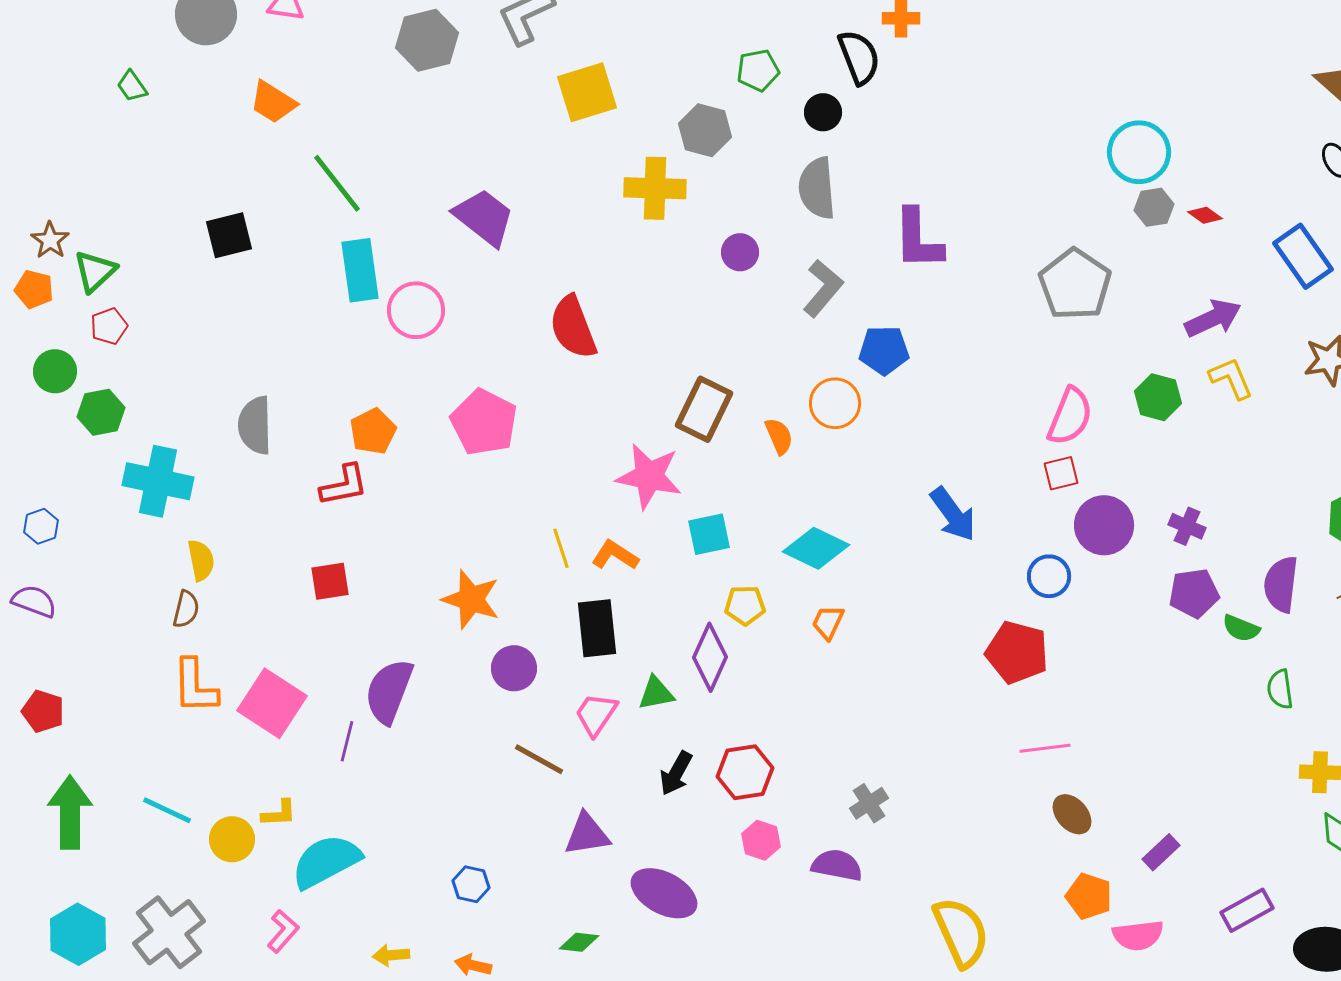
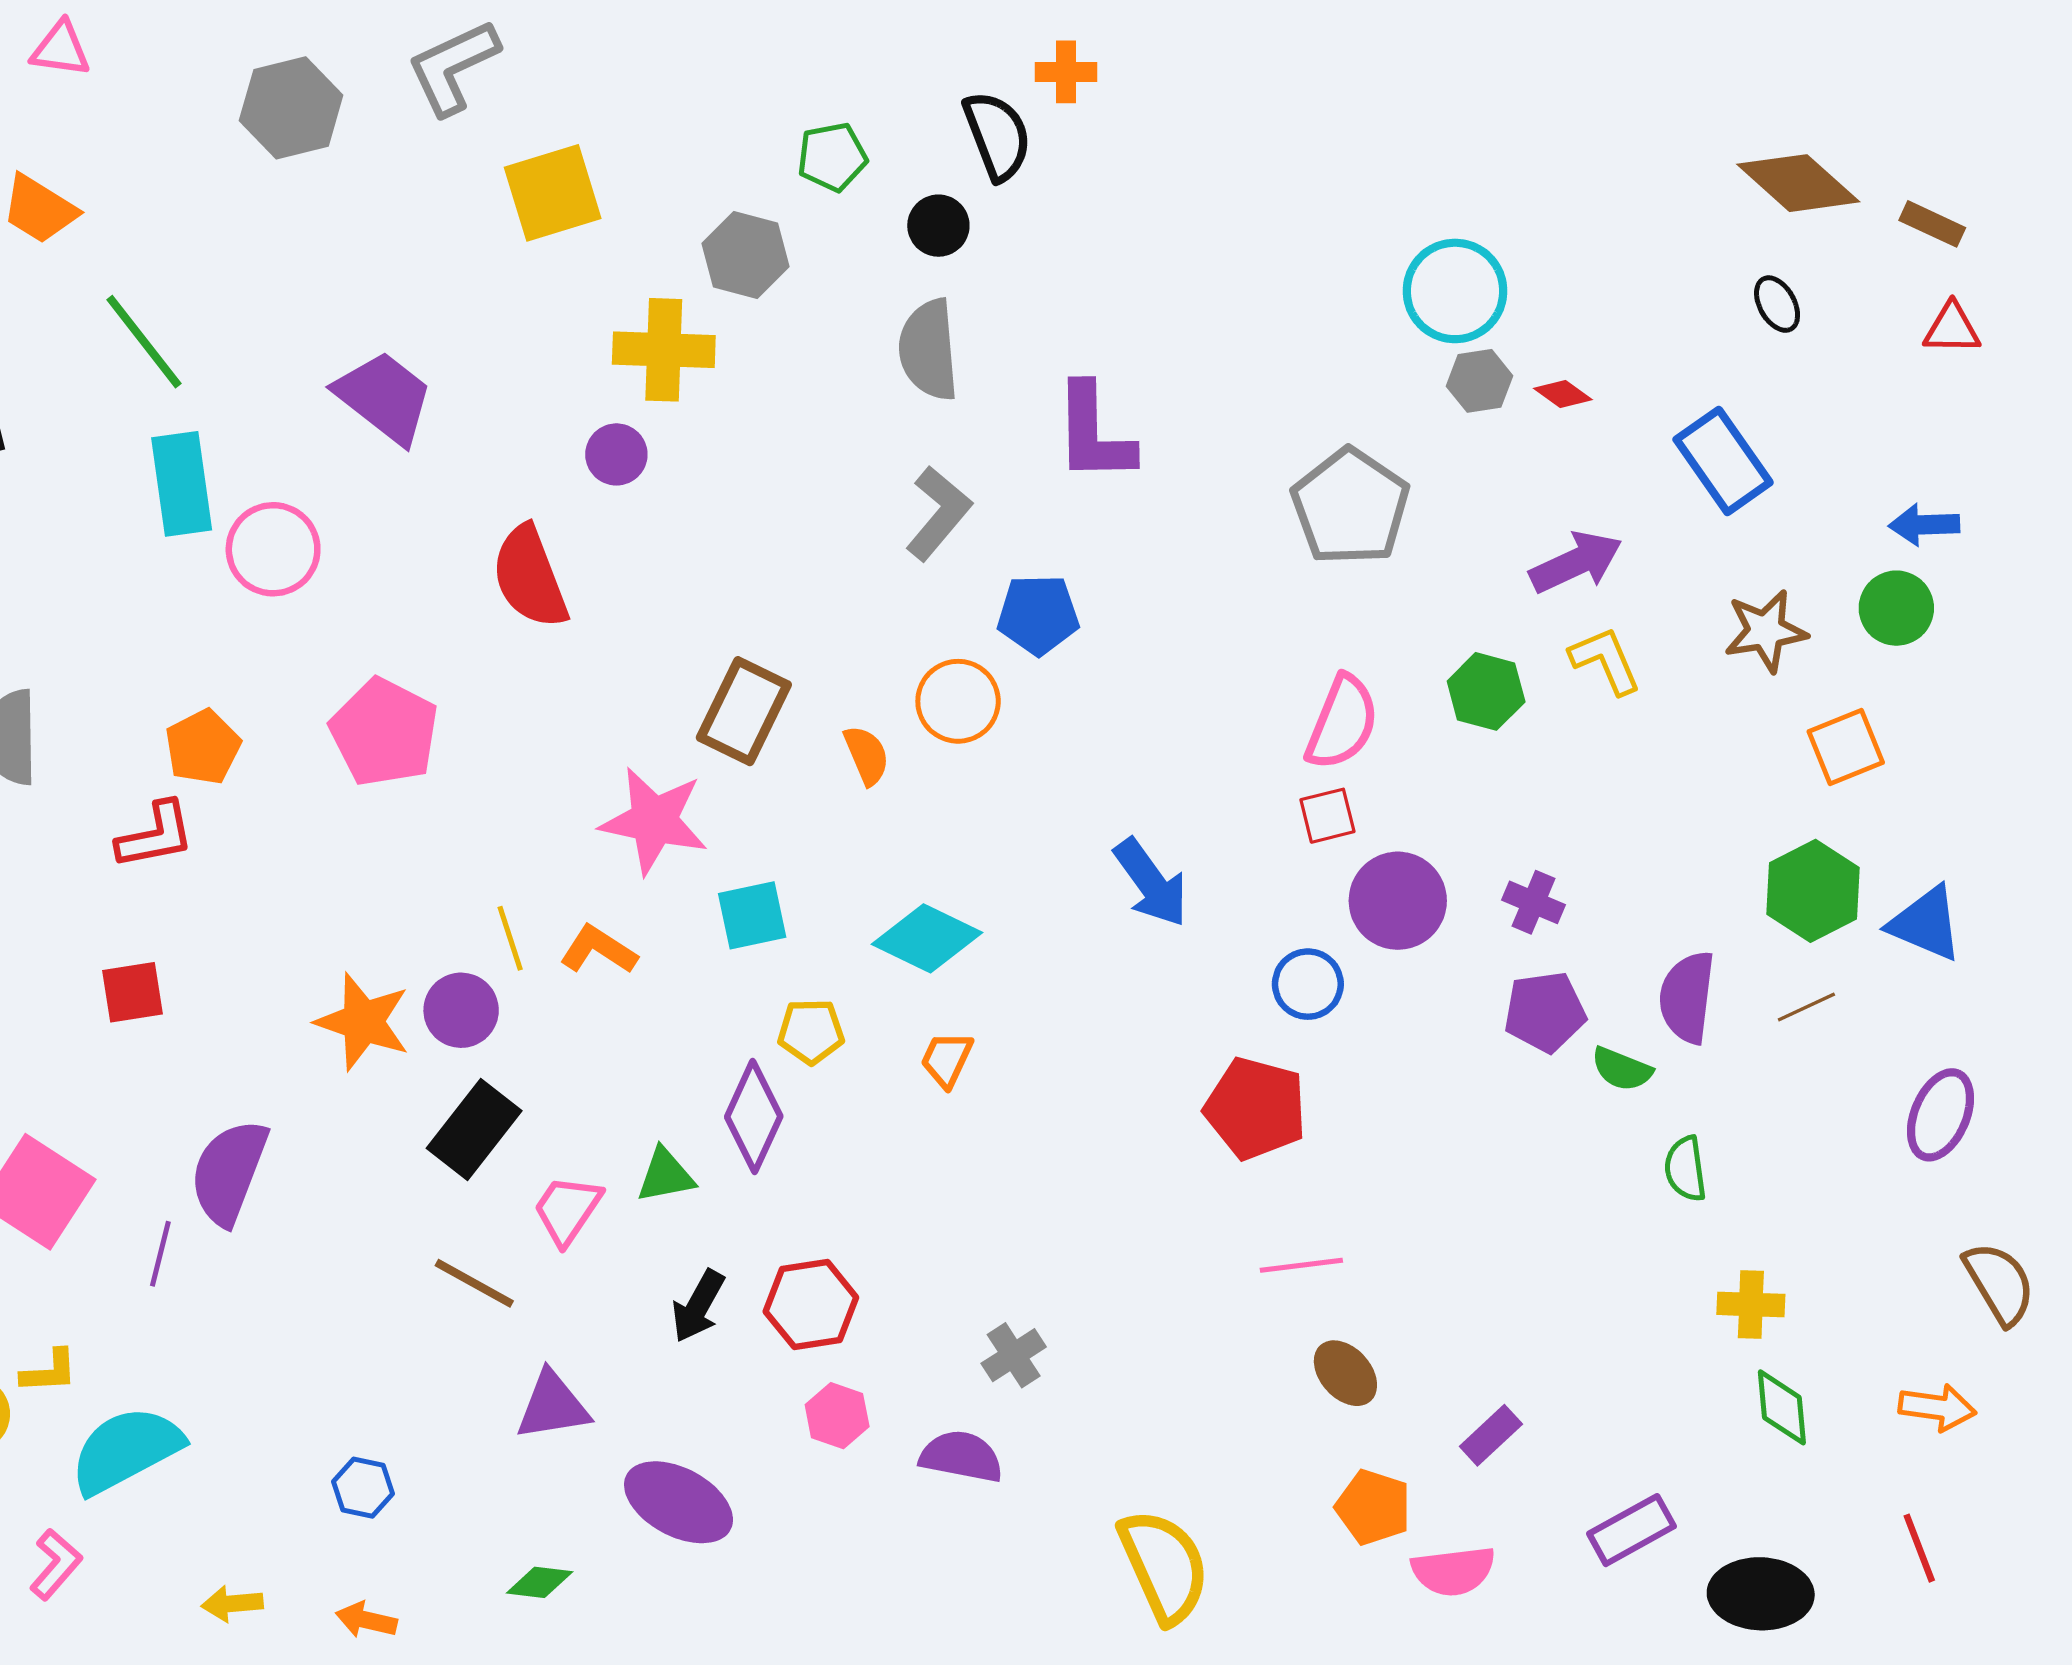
purple circle: (740, 252) -> (616, 454), moved
black rectangle: (597, 628) -> (474, 1130), moved, turned 44
purple circle: (514, 668) -> (461, 1010), moved

